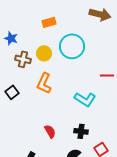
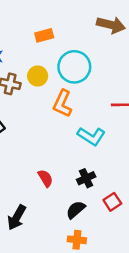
orange L-shape: (44, 83) -> (62, 104), moved
black cross: (81, 131) -> (86, 178), turned -32

